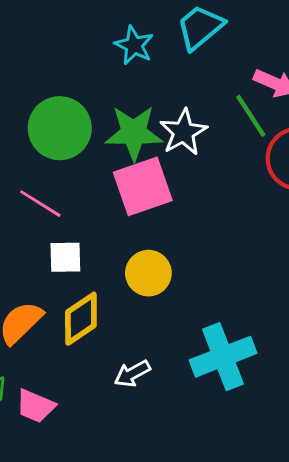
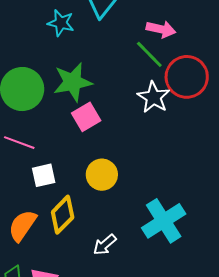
white star: (183, 132) -> (154, 97), moved
pink square: (143, 186) -> (86, 117), size x0.7

